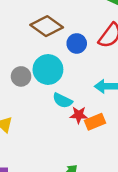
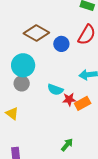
cyan circle: (48, 69) -> (23, 65), moved
gray circle: (21, 76) -> (22, 83), moved

